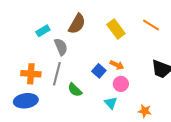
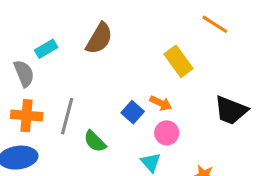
orange line: (151, 25) -> (215, 24), moved
yellow rectangle: (116, 29) -> (178, 61), moved
gray semicircle: (61, 47) -> (24, 73), moved

